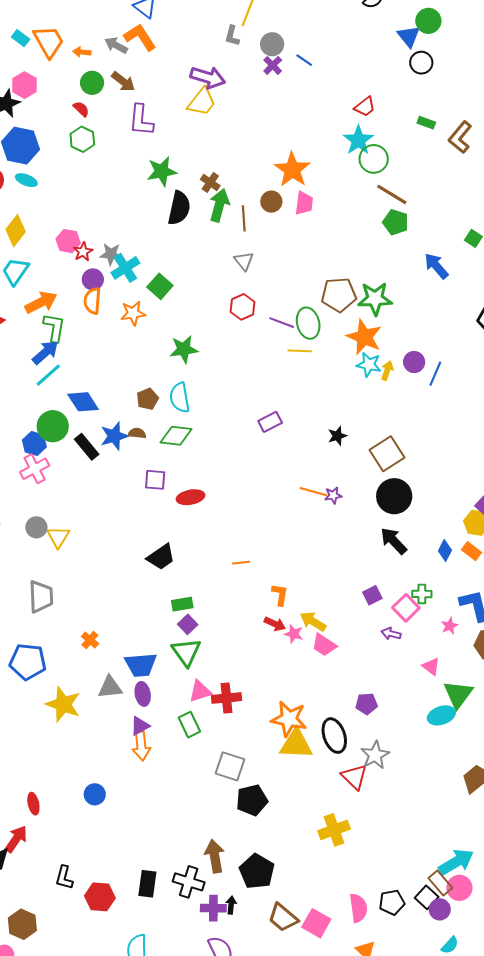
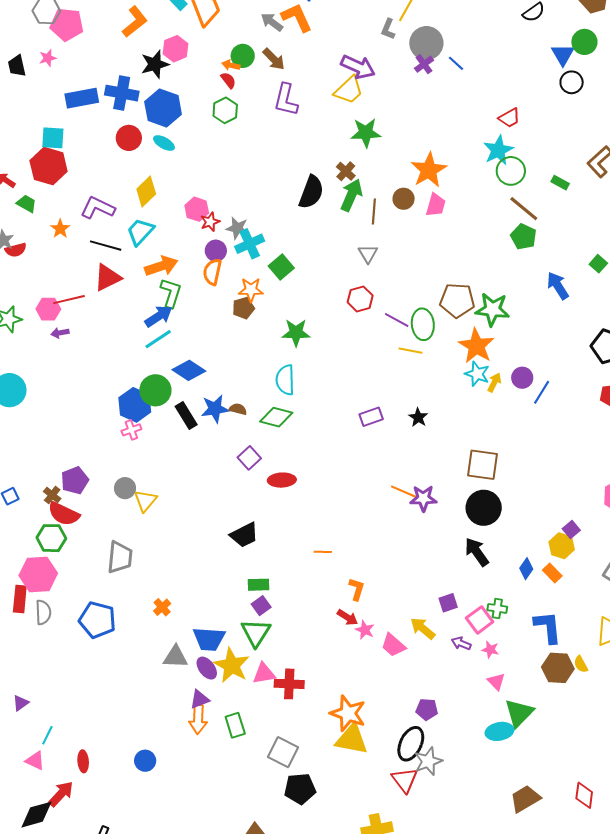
gray circle: (272, 44) -> (426, 43), size x1.4
orange arrow: (82, 52) -> (231, 65), moved
green rectangle: (426, 123) -> (560, 183), moved
green star: (162, 171) -> (366, 133), moved
brown pentagon: (148, 399) -> (243, 308), moved
blue diamond: (83, 402) -> (189, 370), turned -32
black star: (337, 436) -> (418, 417), moved, turned -30
blue hexagon: (34, 443) -> (135, 405), size x1.4
brown square: (387, 454) -> (483, 465), turned 32
pink cross: (35, 469) -> (131, 430), size x0.7
purple square: (155, 480) -> (249, 458), turned 35
purple star: (333, 495) -> (423, 498), size x1.5
yellow arrow: (313, 622) -> (423, 628), moved
pink star: (450, 626) -> (490, 650), moved, turned 30
purple ellipse: (143, 694) -> (207, 668), turned -35
yellow star: (63, 704) -> (232, 665), moved
green rectangle: (189, 725) -> (235, 725), moved
black ellipse: (334, 736) -> (411, 744), moved, turned 36

